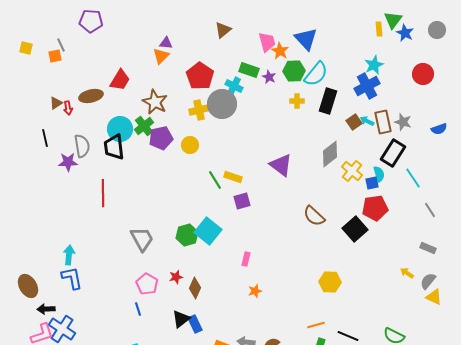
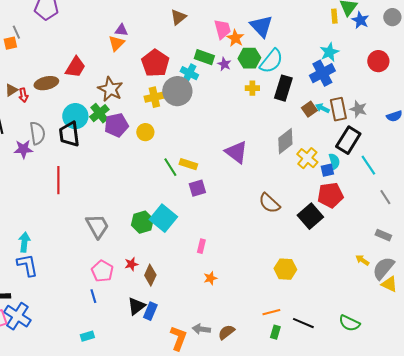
gray semicircle: (428, 281) -> (383, 268), size x1.4
blue rectangle: (195, 324) -> (150, 311), turned 48

